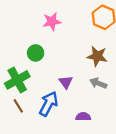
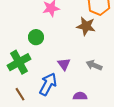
brown star: (97, 56) -> (86, 26), moved
brown line: (18, 106) -> (20, 94), moved

